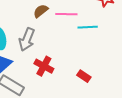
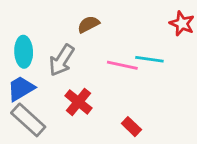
pink line: (66, 14) -> (122, 65), moved

